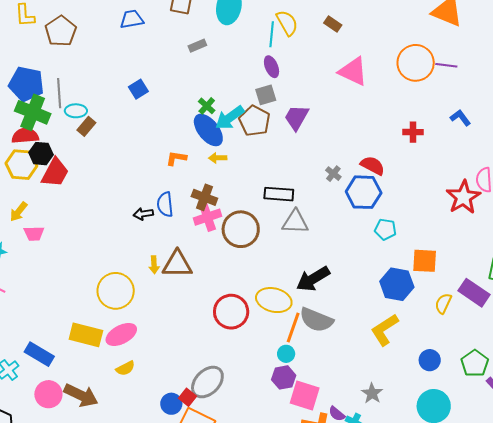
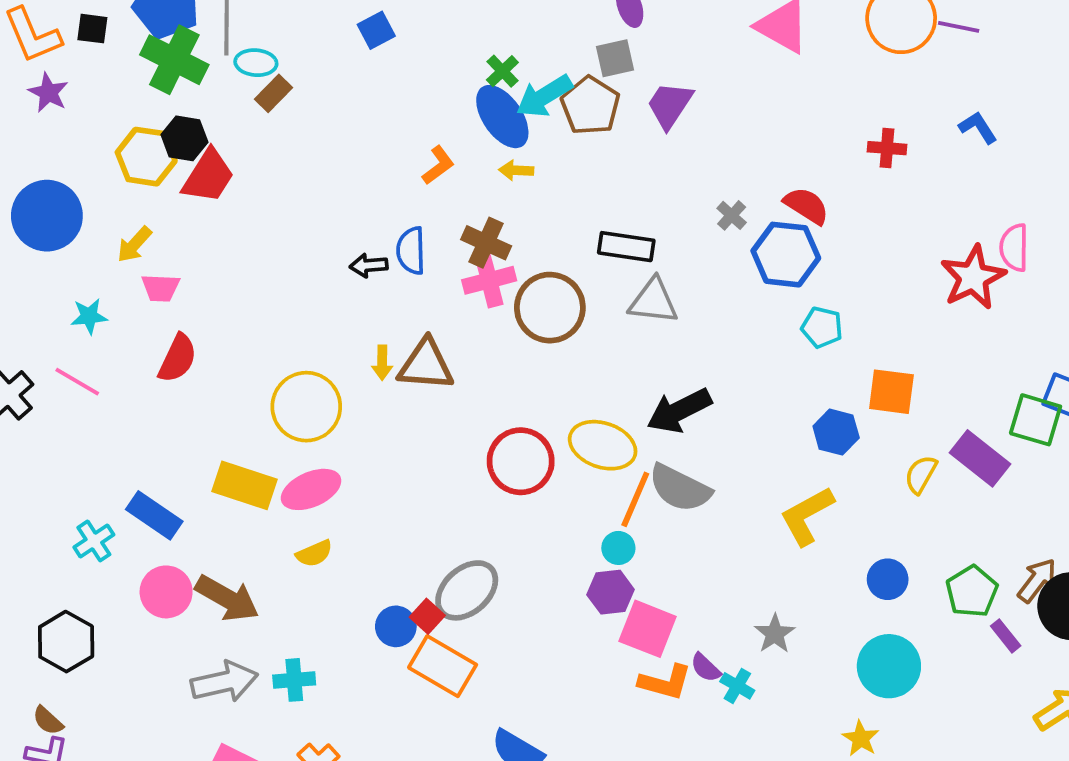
red semicircle: (25, 136) -> (178, 358), moved, turned 116
orange L-shape: (176, 158) -> (438, 165), turned 130
blue hexagon: (397, 284) -> (836, 432), size x0.7

